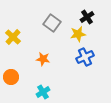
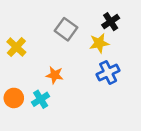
cyan cross: (43, 92) -> (41, 99), moved

